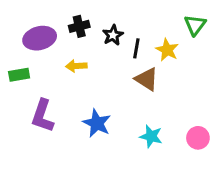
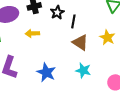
yellow star: (167, 50) -> (107, 37), moved
cyan star: (151, 136) -> (83, 70), moved

